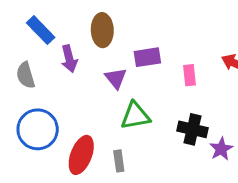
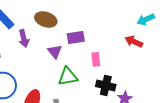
brown ellipse: (102, 30) -> (46, 19), turned -70
pink rectangle: (190, 75) -> (96, 59), moved

